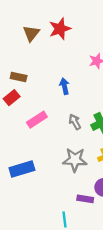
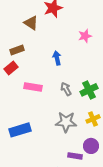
brown triangle: (31, 33) -> (31, 23), moved, turned -35
brown rectangle: (19, 77) -> (17, 50), turned -32
pink rectangle: (37, 120) -> (33, 87), turned 42

